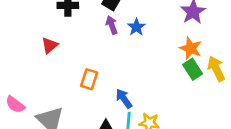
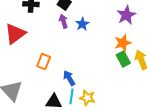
red triangle: (50, 45) -> (15, 34), size x1.6
orange star: (191, 48) -> (123, 43), turned 30

